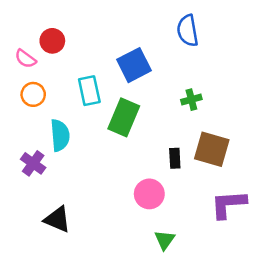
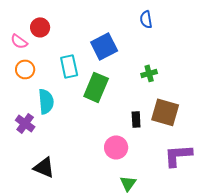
blue semicircle: (188, 31) -> (146, 19), size x0.7

